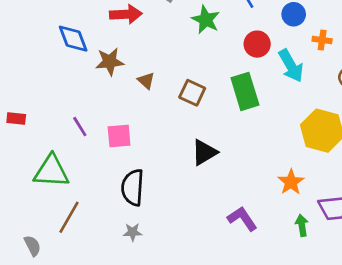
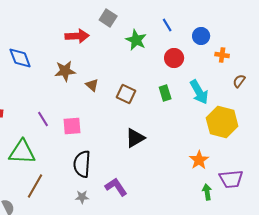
blue diamond: (73, 39) -> (20, 58), moved
cyan arrow: (291, 66) -> (199, 92), moved
green rectangle: (245, 91) -> (165, 93), size x0.6
purple L-shape: (242, 219) -> (116, 187), moved

